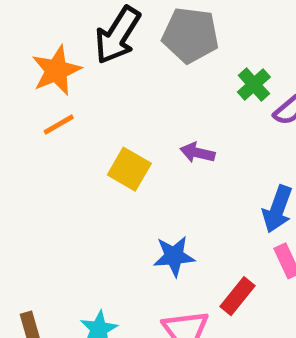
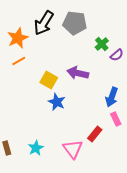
purple arrow: (197, 153) -> (78, 73), size x1.5
blue star: (174, 256) -> (57, 102), moved, turned 30

